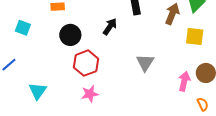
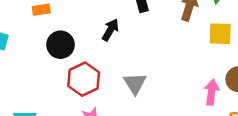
gray triangle: (145, 63) -> (135, 84), moved

